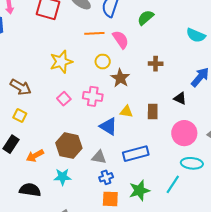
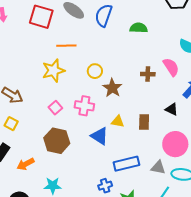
green semicircle: (146, 18) -> (139, 28), turned 42
orange line: (94, 33) -> (66, 46), moved
pink semicircle: (121, 40) -> (171, 67), moved
brown hexagon: (69, 146) -> (57, 141), moved
gray triangle: (99, 157) -> (158, 168), moved
blue cross: (106, 177) -> (105, 186), moved

